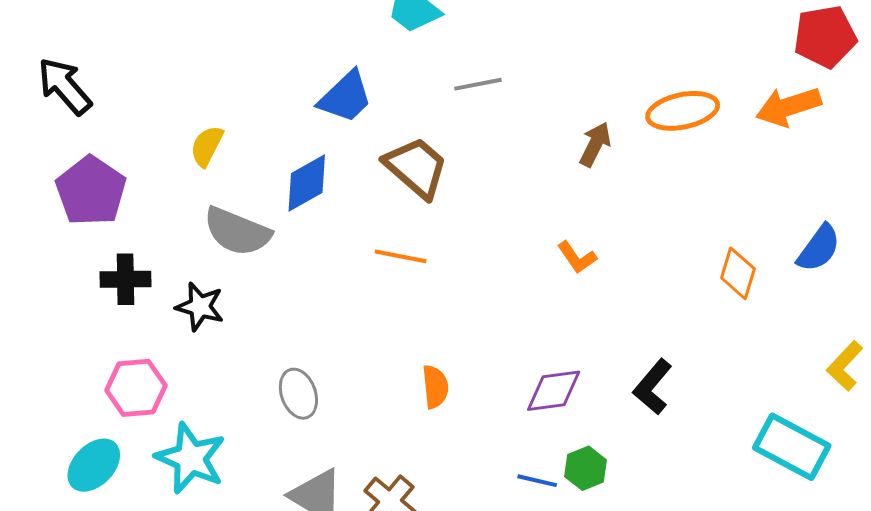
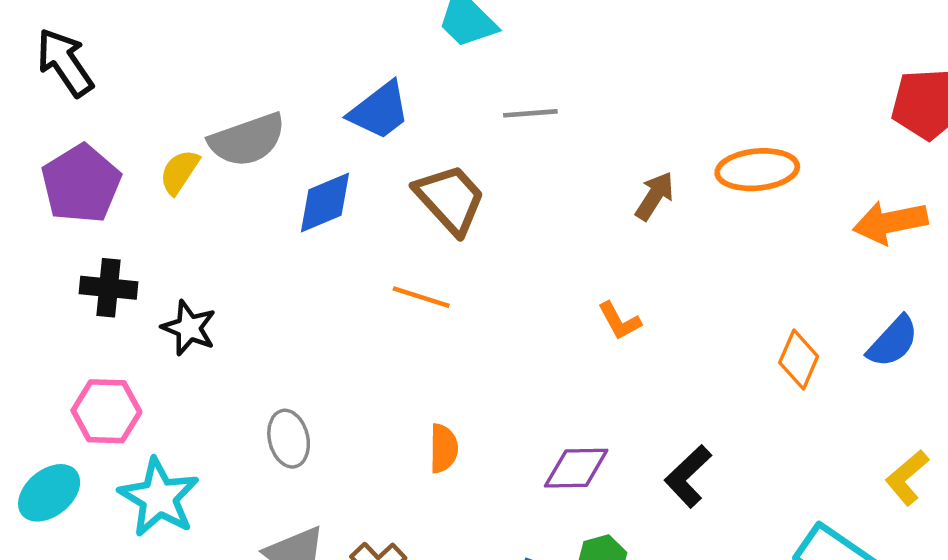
orange arrow: (789, 107) -> (890, 222), moved
yellow semicircle: (207, 146) -> (179, 172), moved
gray semicircle: (237, 232) -> (247, 140), moved, turned -48

